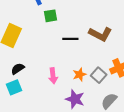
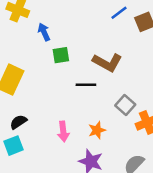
brown L-shape: (100, 34) -> (107, 62), moved
gray square: (99, 75) -> (125, 105), moved

